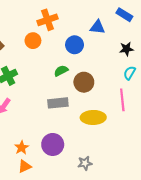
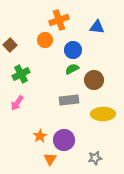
blue triangle: (97, 27) -> (97, 27), moved
blue circle: (75, 45) -> (73, 50), moved
orange star: (22, 148) -> (40, 136), moved
orange triangle: (25, 166) -> (50, 159), moved, turned -32

